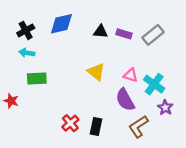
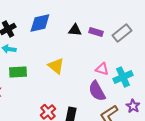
yellow triangle: (96, 72) -> (56, 66), moved
cyan cross: (154, 84) -> (123, 77), turned 30
purple star: (165, 108) -> (133, 106), moved

